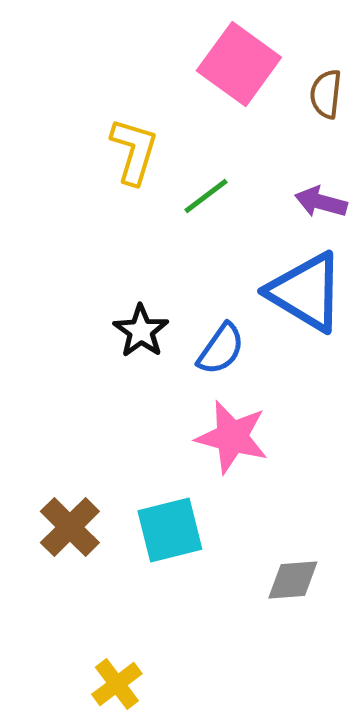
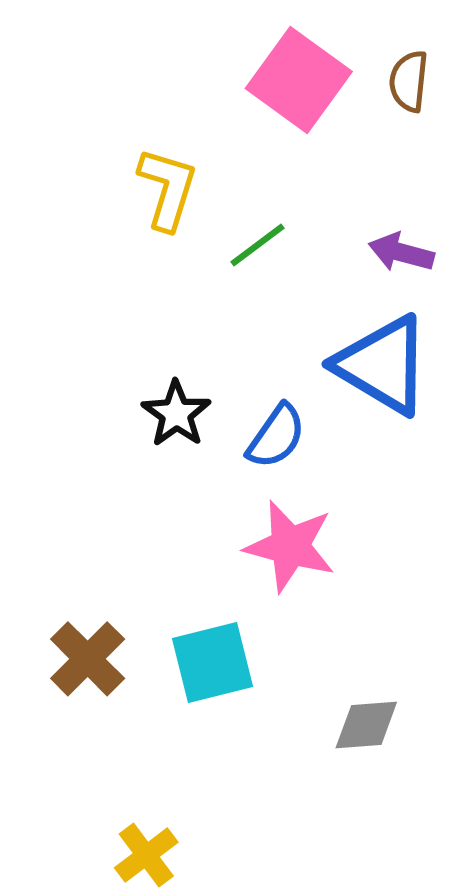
brown semicircle: (326, 94) -> (409, 81), moved

